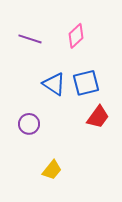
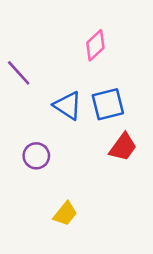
purple line: (30, 39) -> (19, 73), moved, turned 30

